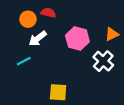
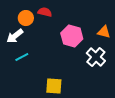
orange triangle: (112, 34) -> (104, 32), turned 40
white arrow: (38, 39) -> (15, 36), moved

